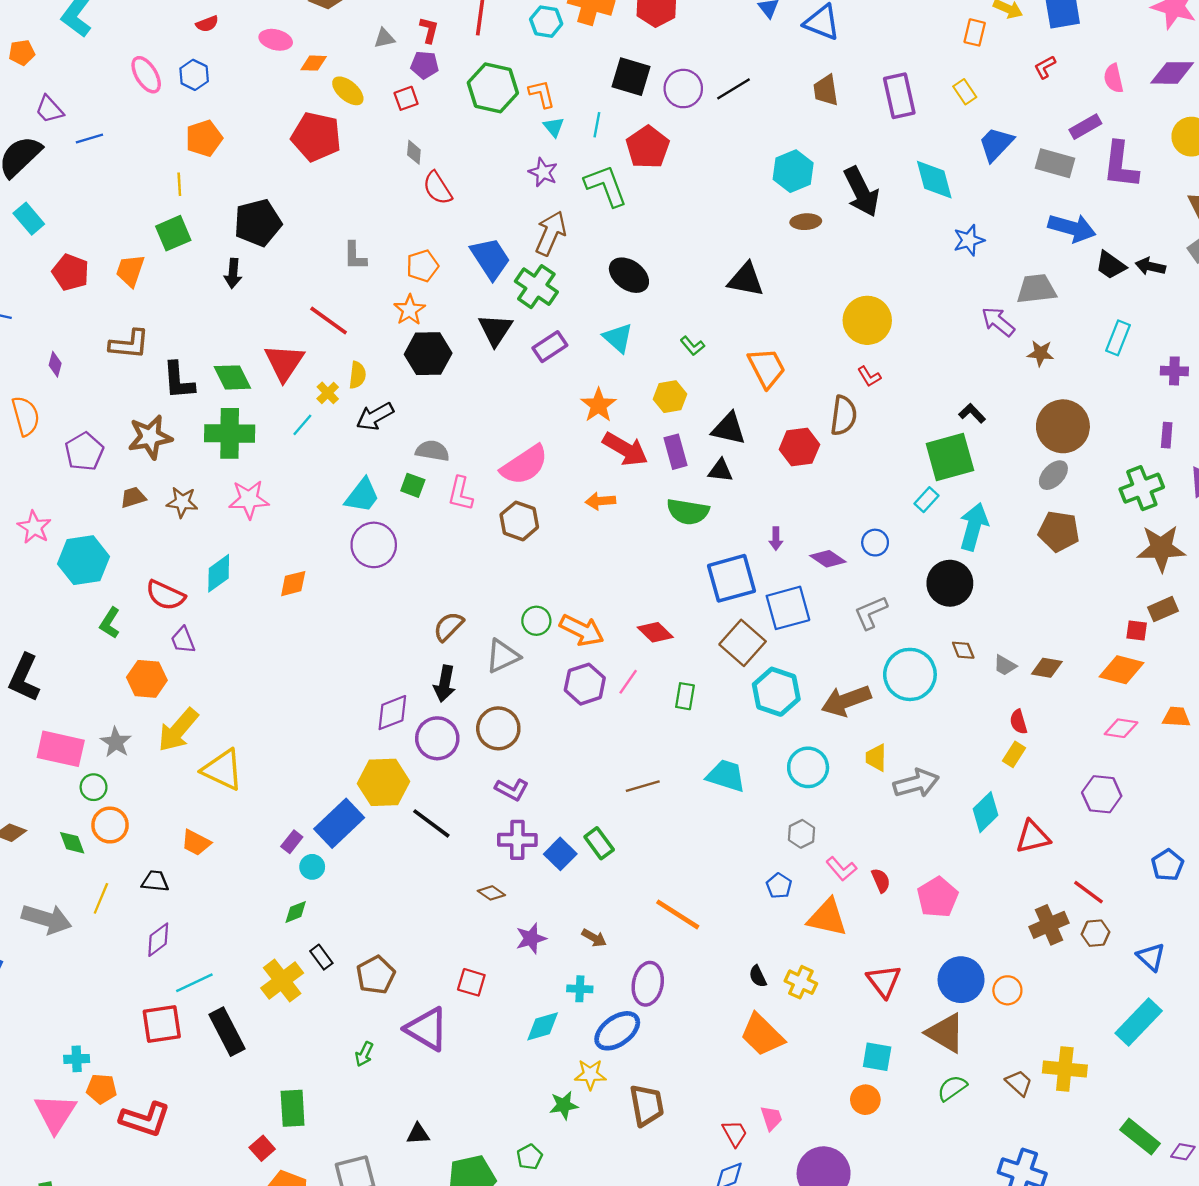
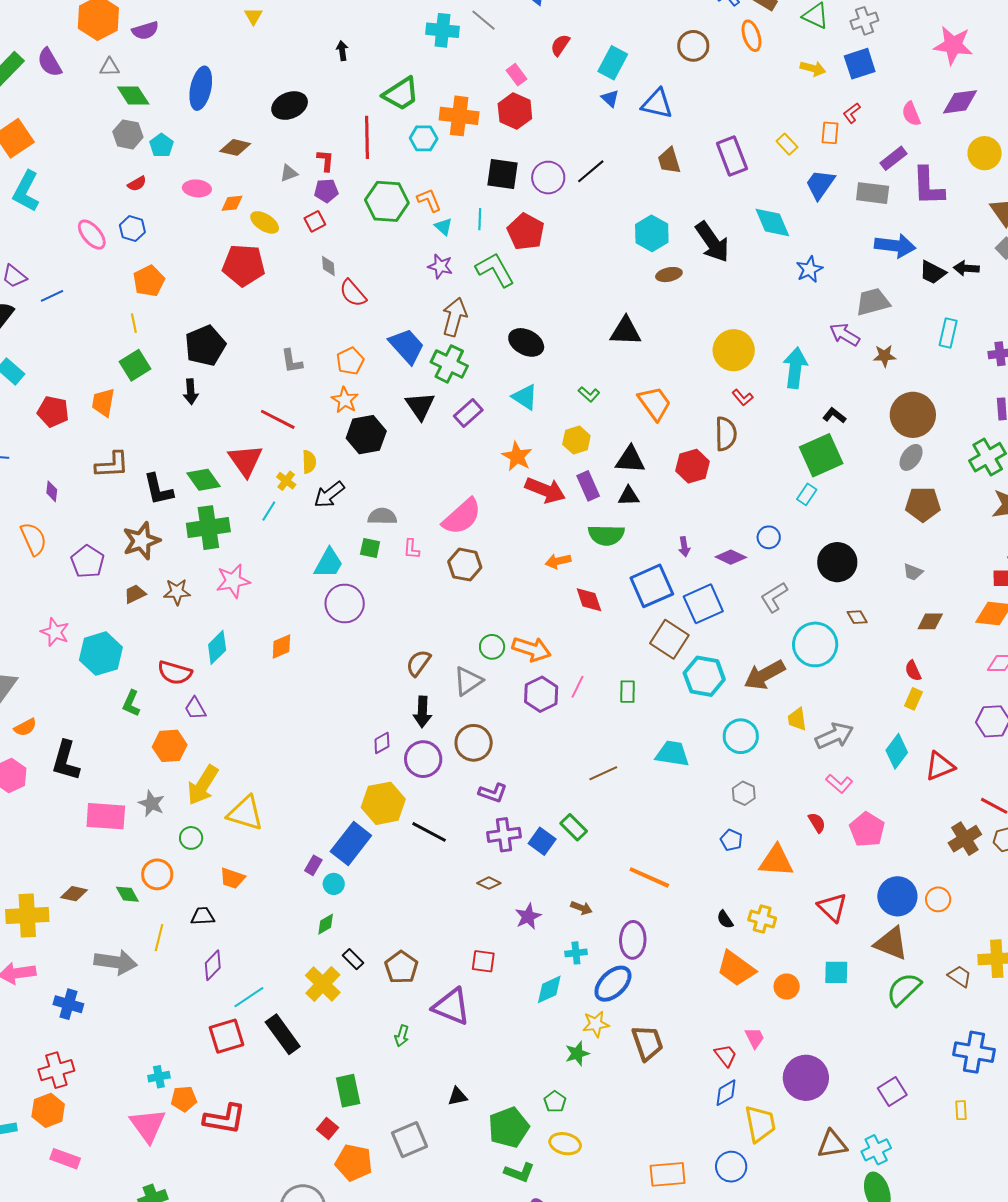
orange rectangle: (975, 32) -> (830, 133), moved
pink L-shape: (460, 494) -> (411, 549), size x0.7
orange arrow: (600, 501) -> (558, 561), moved
cyan arrow: (974, 527) -> (795, 368), moved
red diamond: (655, 632) -> (589, 600), moved, turned 36
gray trapezoid: (1005, 665) -> (913, 572), moved
purple diamond: (392, 713) -> (382, 743), size x0.7
green circle: (94, 787) -> (191, 838), moved
pink L-shape: (841, 869) -> (839, 784), moved
green semicircle: (952, 1088) -> (904, 989), size x1.4
orange circle: (865, 1100) -> (787, 986), moved

